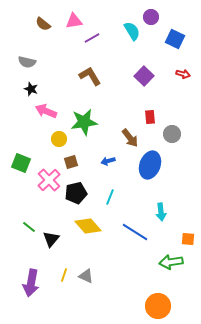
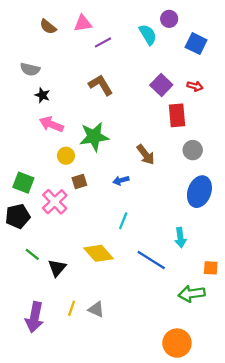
red arrow: (183, 74) -> (195, 86), moved
black star: (31, 89) -> (42, 95), moved
red rectangle: (150, 117) -> (177, 115), moved, size x1.5
blue ellipse: (150, 165) -> (199, 192), moved
black pentagon: (76, 193) -> (18, 216), moved

